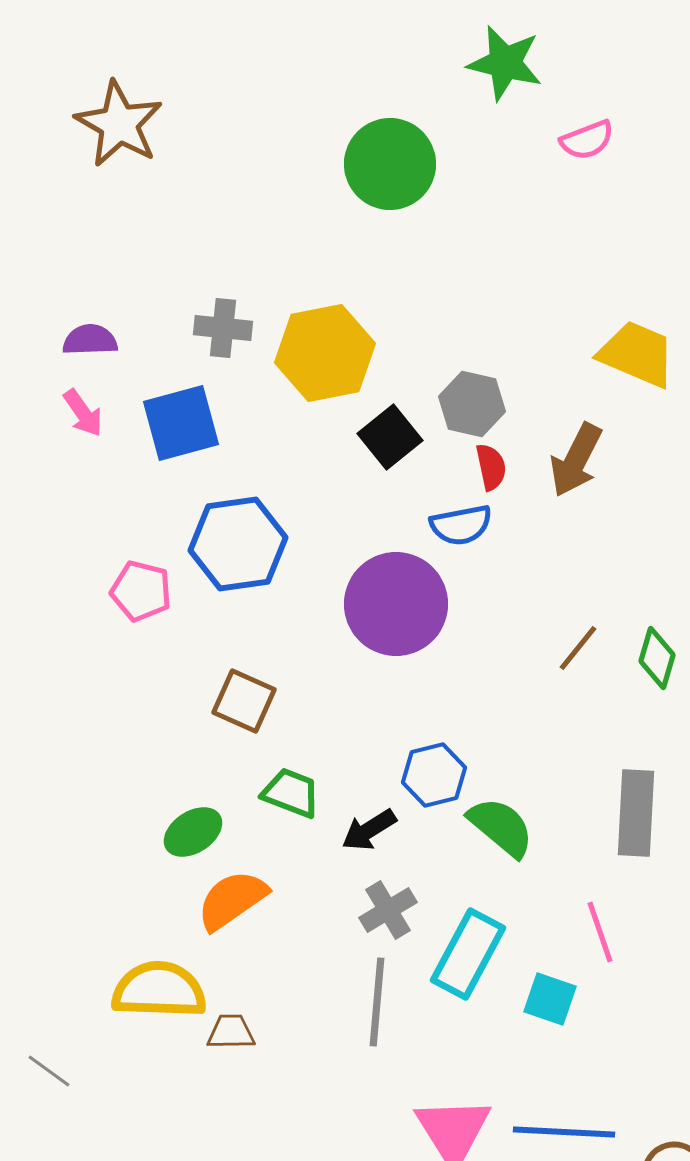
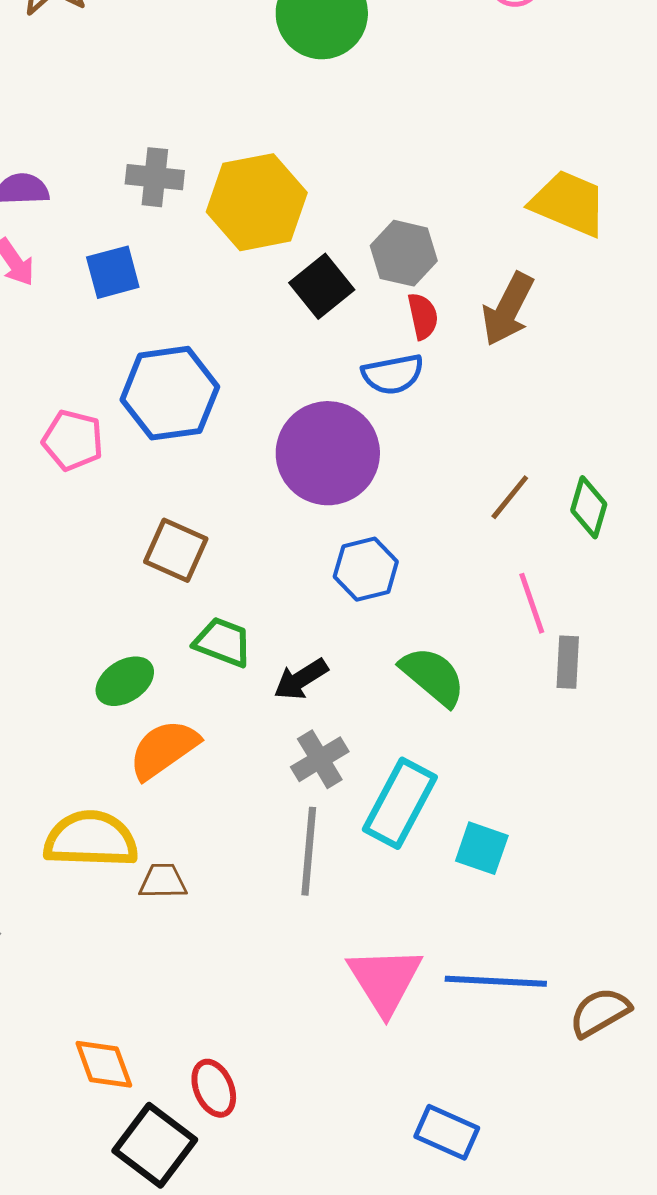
blue square: (181, 423) -> (113, 272), size x0.7
blue hexagon: (434, 775) -> (366, 569), moved
gray rectangle: (636, 813) -> (568, 662), size x0.6
pink line: (600, 932) -> (532, 603), moved

